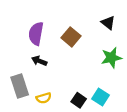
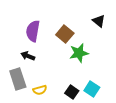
green star: (111, 58) -> (79, 53), moved
black arrow: (39, 61) -> (28, 56), moved

